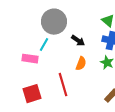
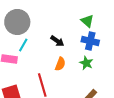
gray circle: (54, 22) -> (17, 22), moved

